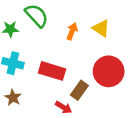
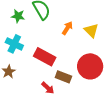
brown rectangle: (79, 90) -> (63, 77), turned 63

